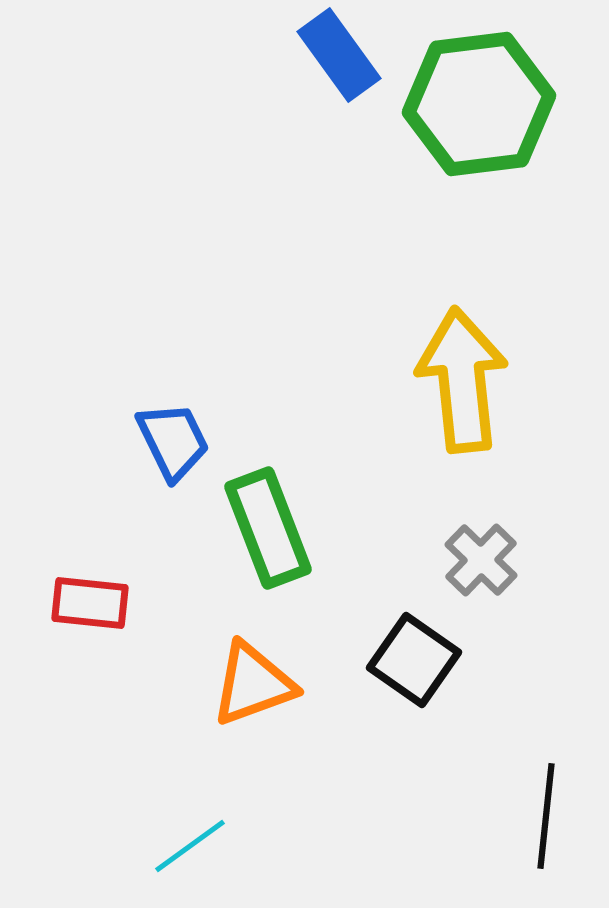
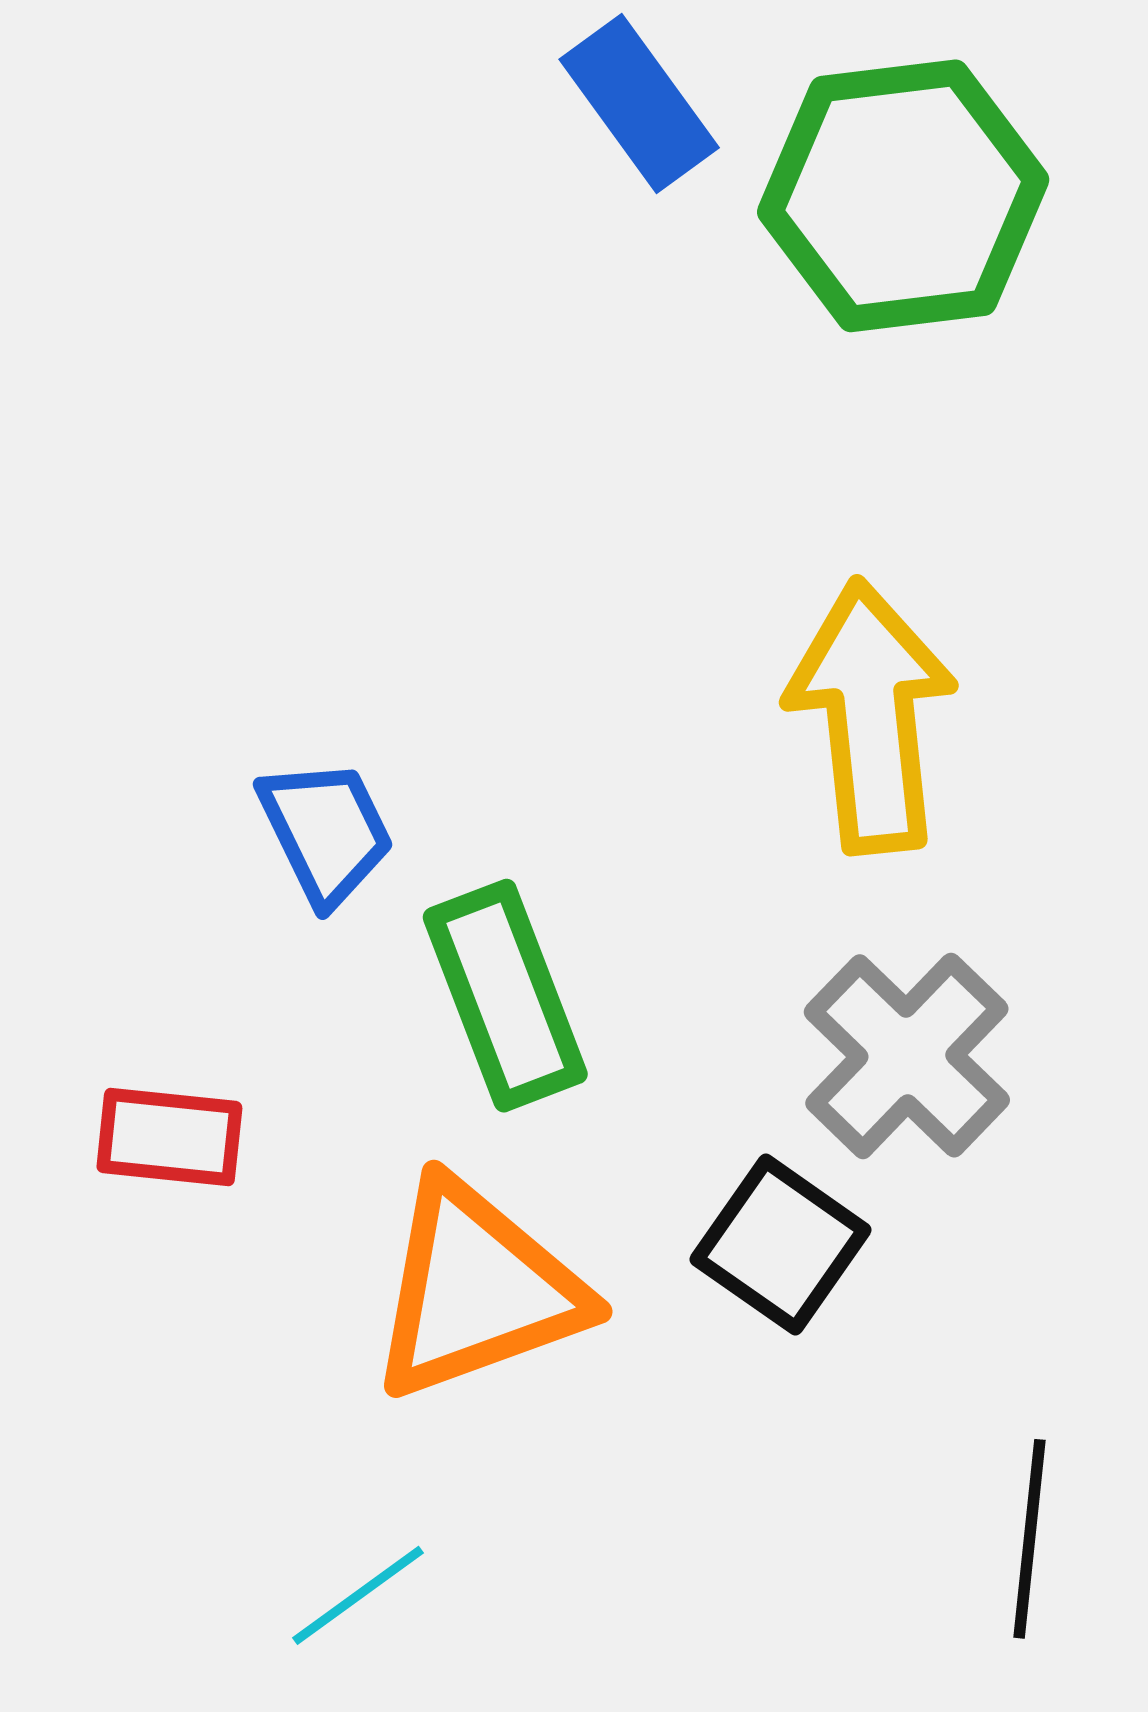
gray cross: (481, 560) -> (907, 1056), size x1.5
orange triangle: (253, 684) -> (477, 1290), size x1.4

